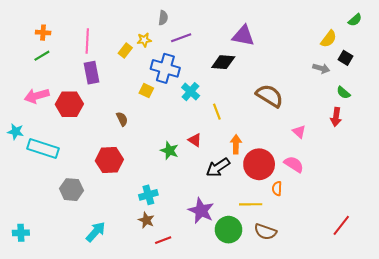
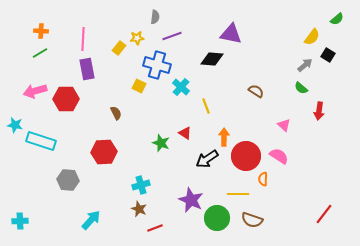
gray arrow: (321, 68) -> (305, 65), turned -56
green semicircle: (343, 93) -> (301, 88), moved
brown semicircle: (270, 96) -> (256, 91), size x0.6

